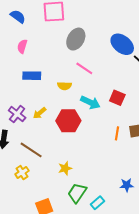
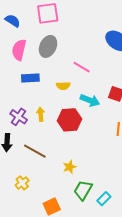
gray ellipse: (76, 39) -> (48, 46), moved
pink semicircle: (22, 46) -> (19, 50), size x1.5
yellow arrow: (40, 113) -> (41, 114), turned 128
yellow cross: (22, 173) -> (22, 183), moved

